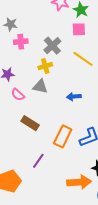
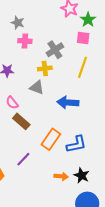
yellow line: (83, 59) -> (82, 67), turned 65
pink semicircle: (18, 95) -> (12, 103), moved
blue arrow: (74, 97) -> (68, 102), size x1.5
orange arrow: (79, 182) -> (61, 176), moved, size x0.6

